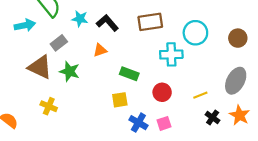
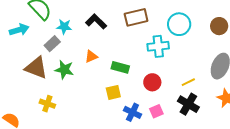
cyan star: (80, 19) -> (64, 27), moved
orange triangle: (100, 50) -> (91, 57), moved
black cross: (213, 117) -> (188, 104), moved, size x1.5

